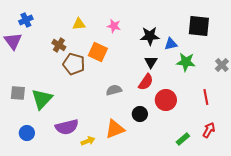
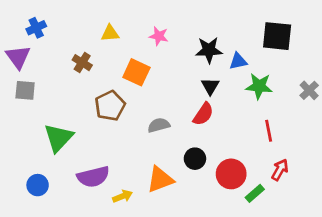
brown pentagon: (74, 64) -> (110, 106), moved, turned 30
gray square: (18, 93) -> (25, 90), moved
red line: (206, 97) -> (269, 131), moved
red circle: (166, 100) -> (231, 174), moved
red arrow: (209, 130) -> (280, 170), moved

